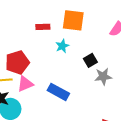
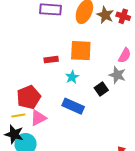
gray star: (103, 76) -> (117, 75), moved, turned 30
blue rectangle: (58, 92) -> (73, 106), moved

